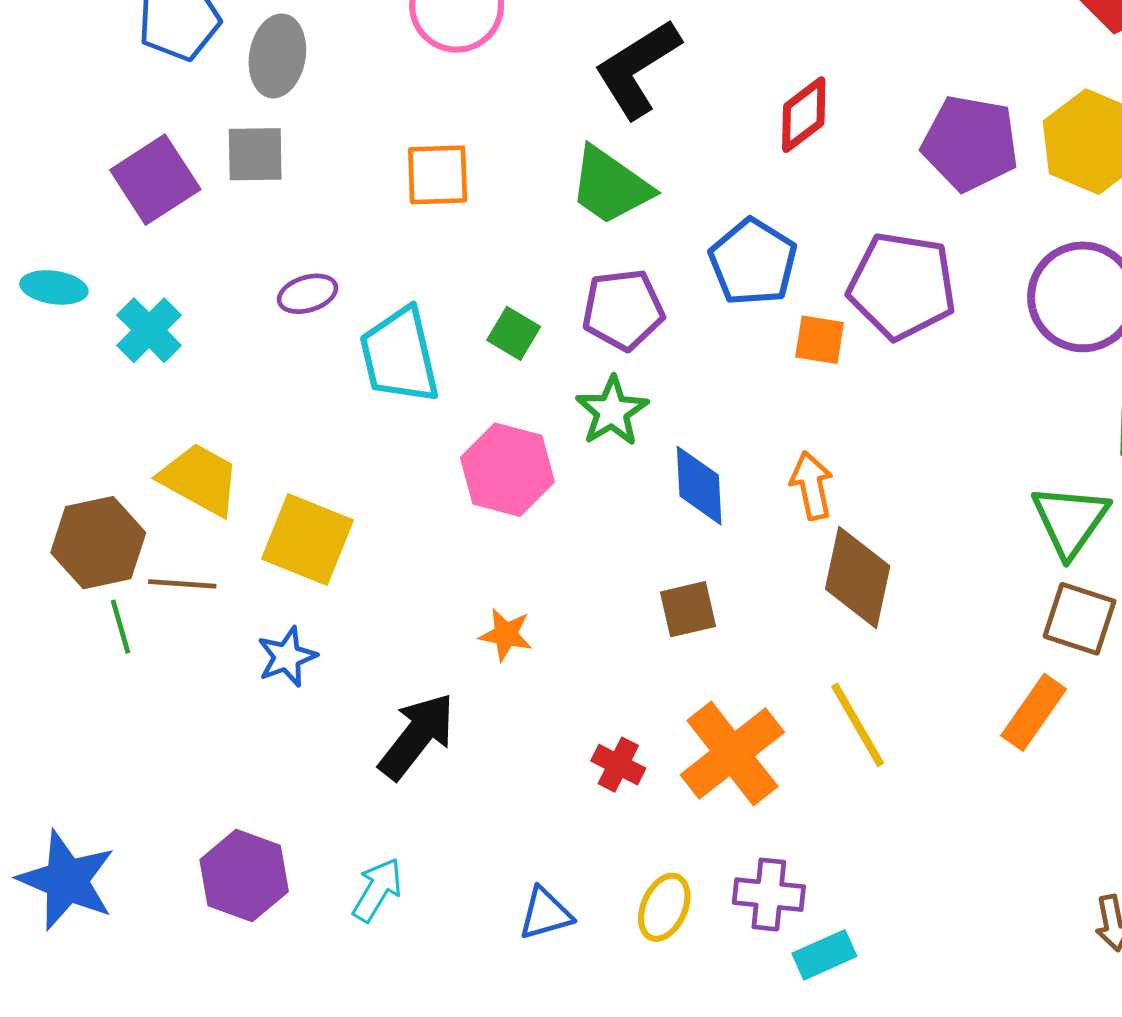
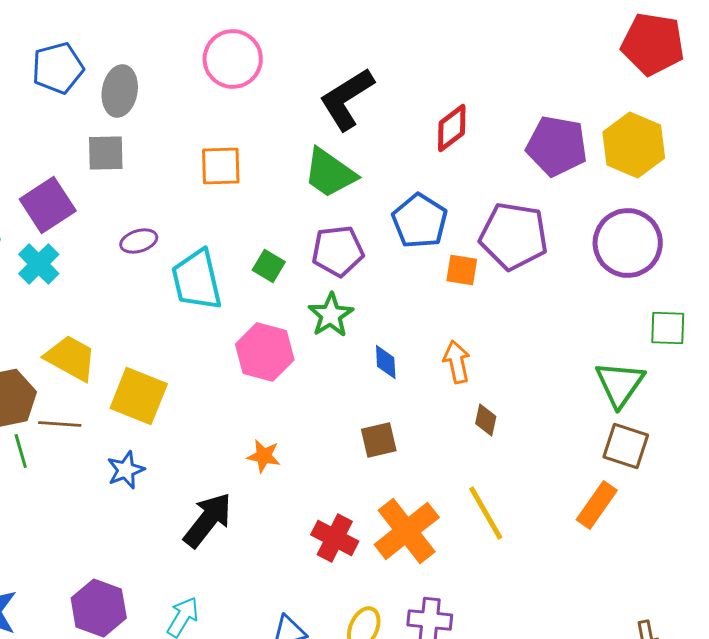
purple square: (155, 180) -> (48, 205), moved
blue diamond: (699, 486) -> (386, 362), size x0.7
brown diamond: (858, 578) -> (486, 420), size x0.5
red cross: (618, 765) -> (335, 538), size x1.4

